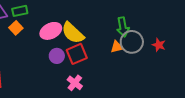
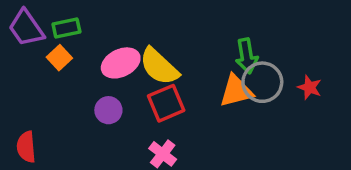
orange triangle: (117, 47) -> (236, 91), size x1.5
purple circle: (57, 56) -> (108, 110), moved

